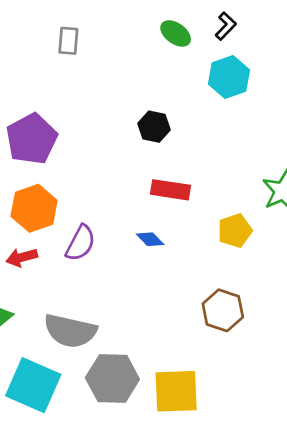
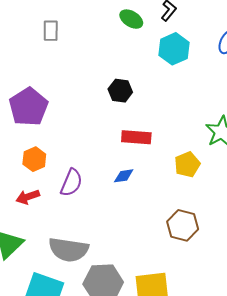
orange hexagon: (34, 208) -> (34, 159), size x0.7
blue diamond: (150, 239) -> (124, 176), turned -50

